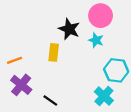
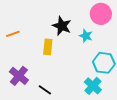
pink circle: (101, 16) -> (101, 14), moved
orange line: (15, 60) -> (13, 34), moved

